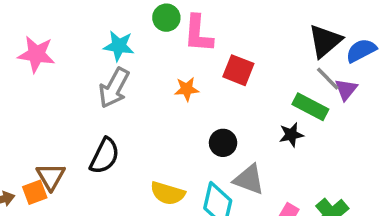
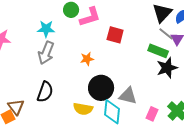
pink L-shape: (198, 34) -> (90, 17), turned -105
orange star: (187, 89) -> (87, 59), moved
black star: (291, 135) -> (167, 68), moved, size x1.5
black circle: (223, 143) -> (101, 88), moved, size x1.6

